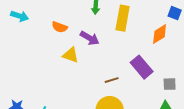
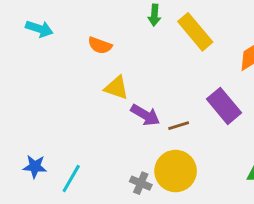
yellow rectangle: (123, 18) -> (195, 32), turned -50
purple arrow: (90, 38) -> (145, 115), moved

